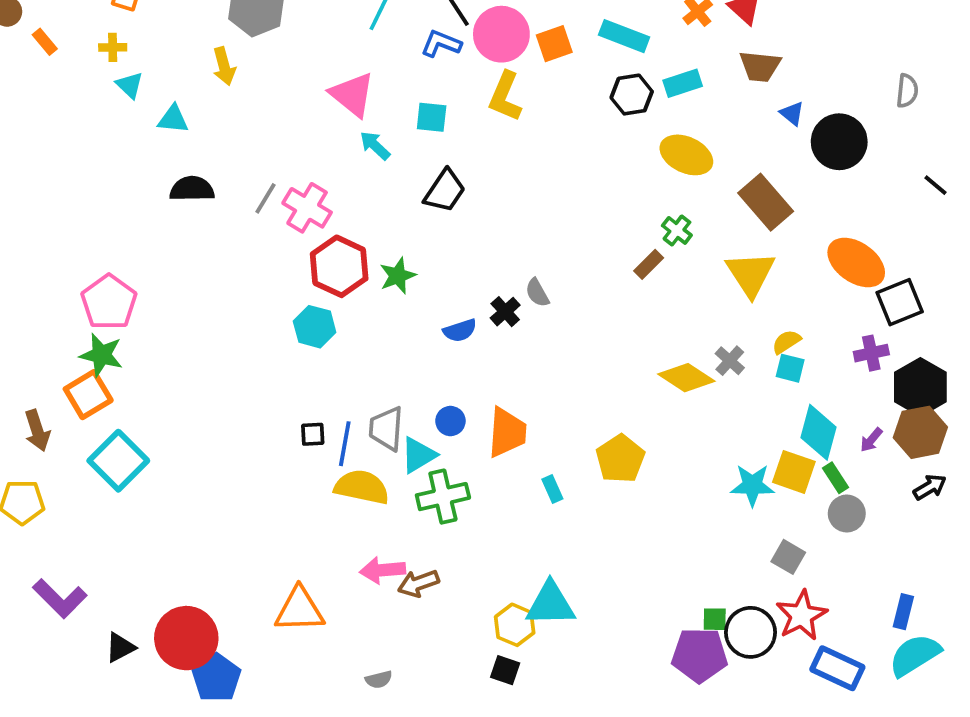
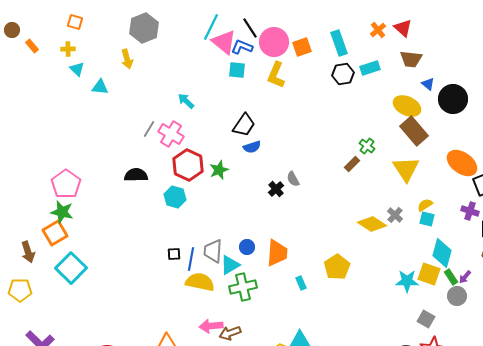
cyan rectangle: (624, 36) -> (339, 43), turned 50
pink triangle: (352, 95) -> (224, 42), moved
cyan square: (432, 117) -> (237, 70), moved
cyan arrow: (375, 146) -> (186, 101), moved
yellow ellipse: (686, 155) -> (407, 106), moved
black semicircle: (192, 189) -> (136, 175), moved
blue semicircle: (460, 330) -> (252, 147), moved
purple cross: (871, 353) -> (470, 211), turned 30
purple arrow: (871, 440) -> (465, 277), moved

